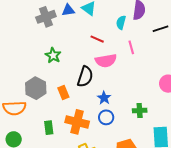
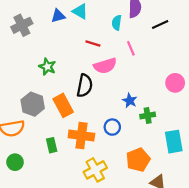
gray cross: (46, 17) -> (22, 25), moved
orange rectangle: (63, 92) -> (63, 105), size x1.5
blue star: (104, 98) -> (130, 101), moved

